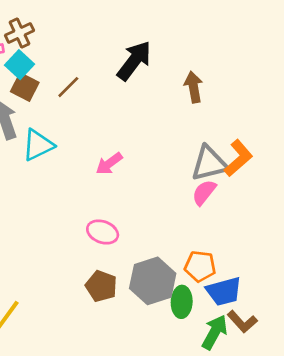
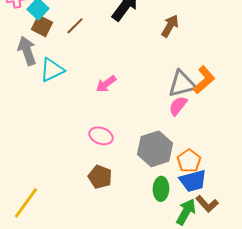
brown arrow: (194, 87) -> (170, 26), turned 40
orange pentagon: (200, 266) -> (189, 161), moved, turned 30
gray hexagon: (153, 281) -> (155, 149), moved

